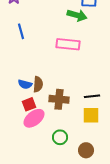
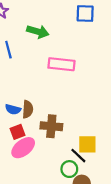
green arrow: (77, 15) -> (38, 32), moved
black line: (92, 96) -> (78, 156), moved, turned 49
green circle: (60, 137) -> (69, 169), moved

